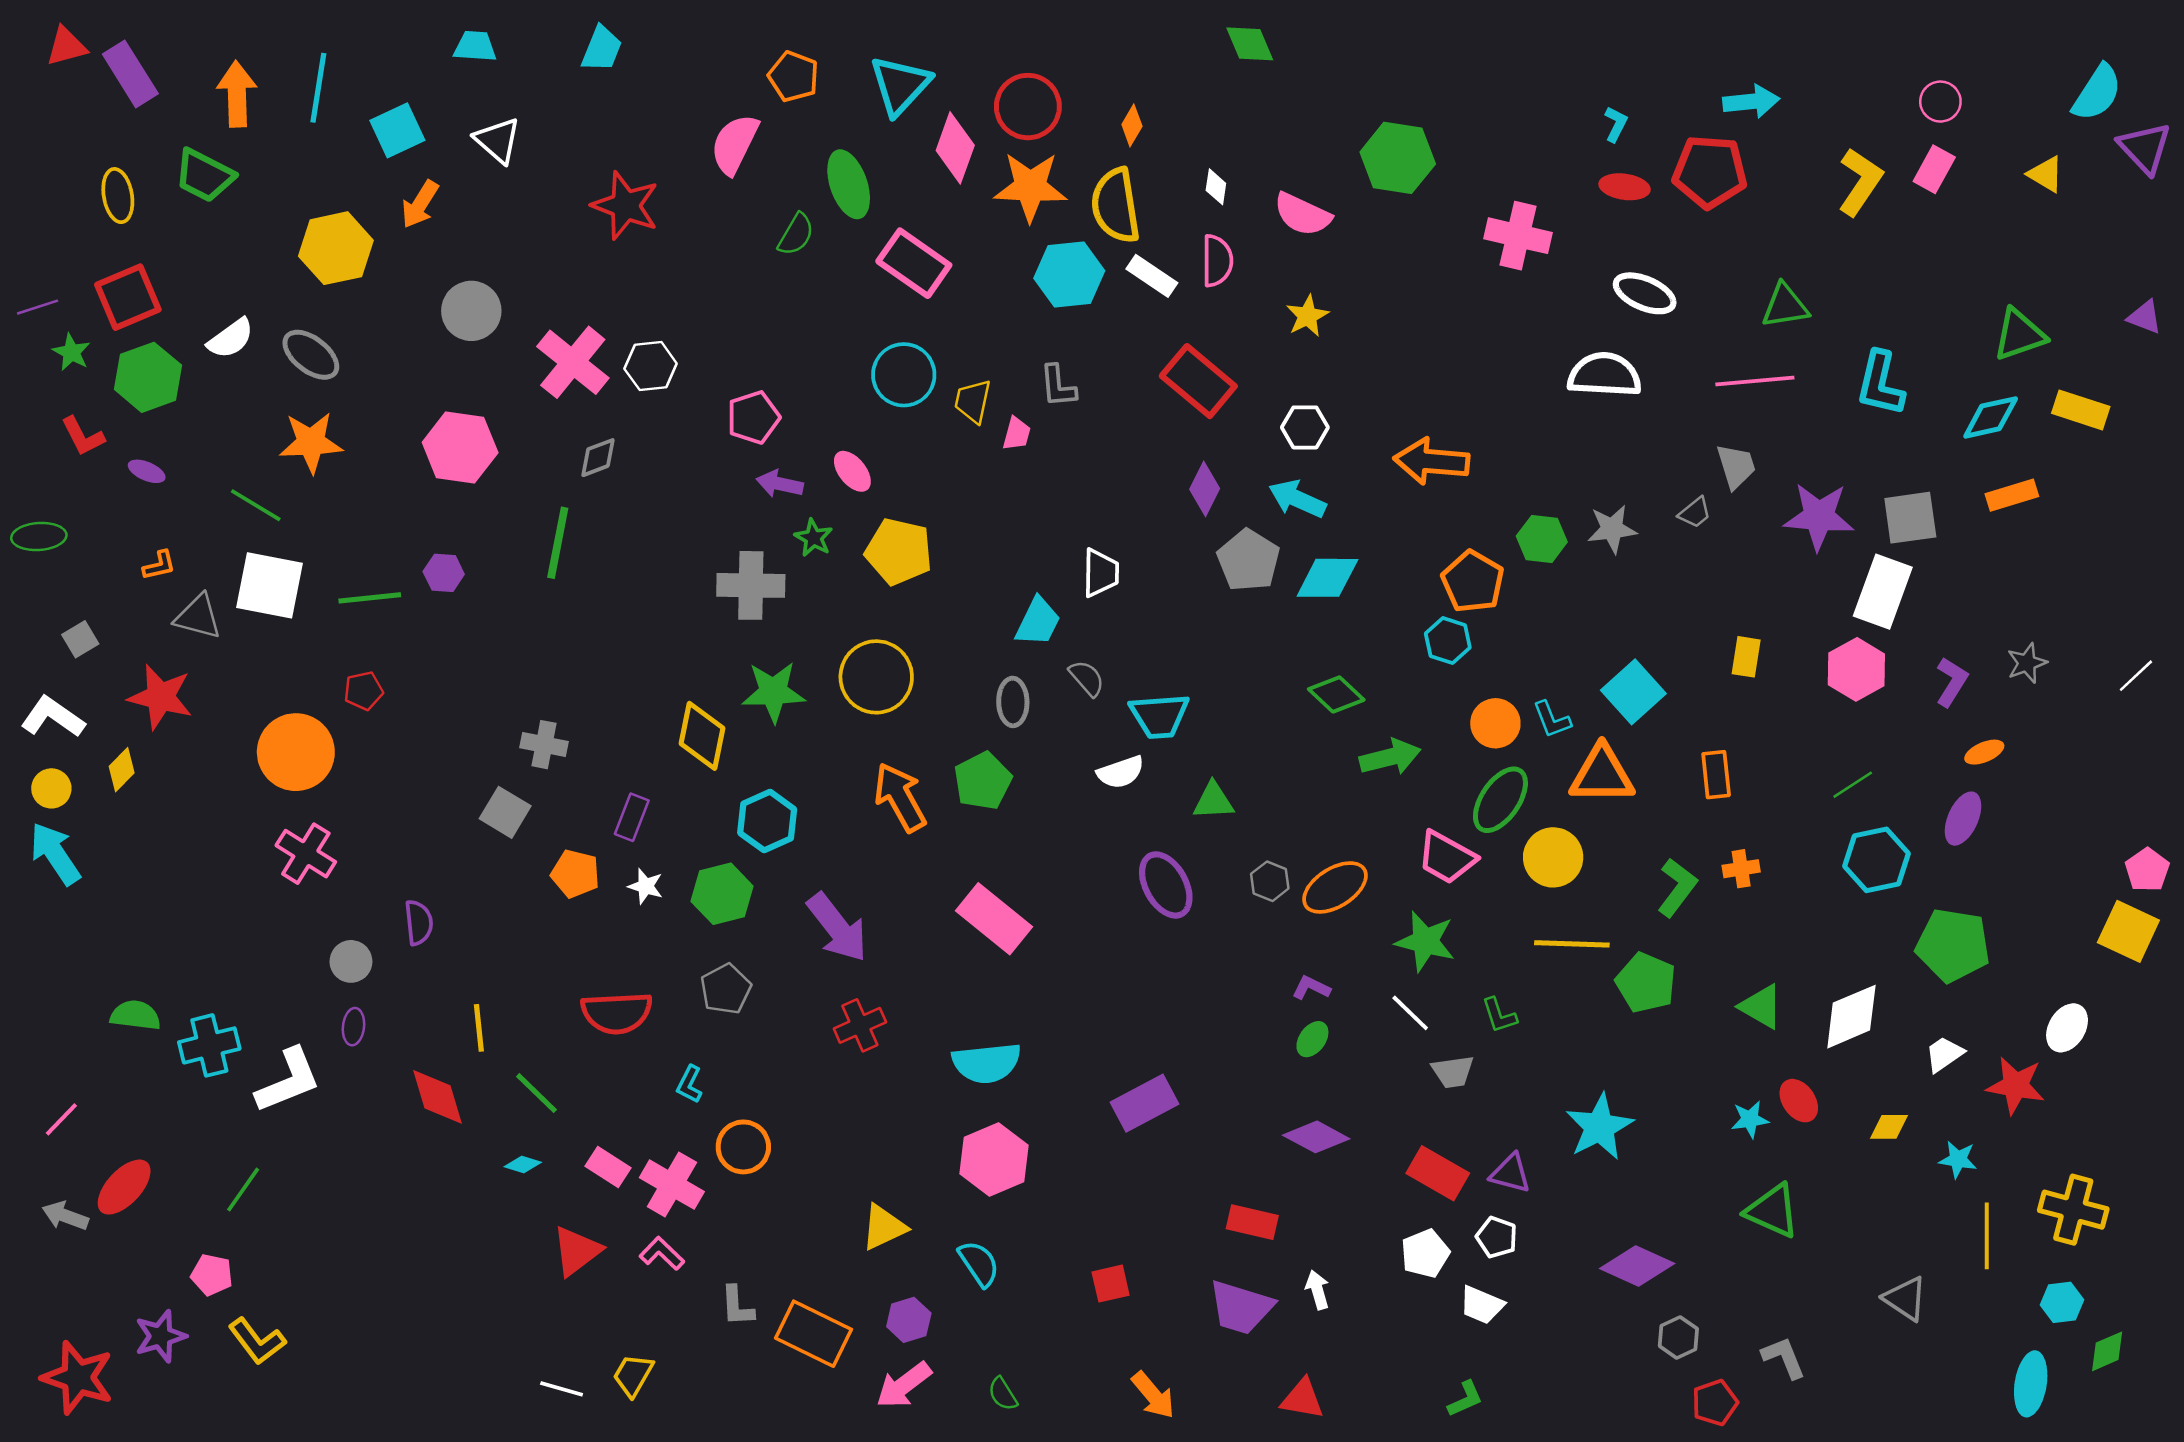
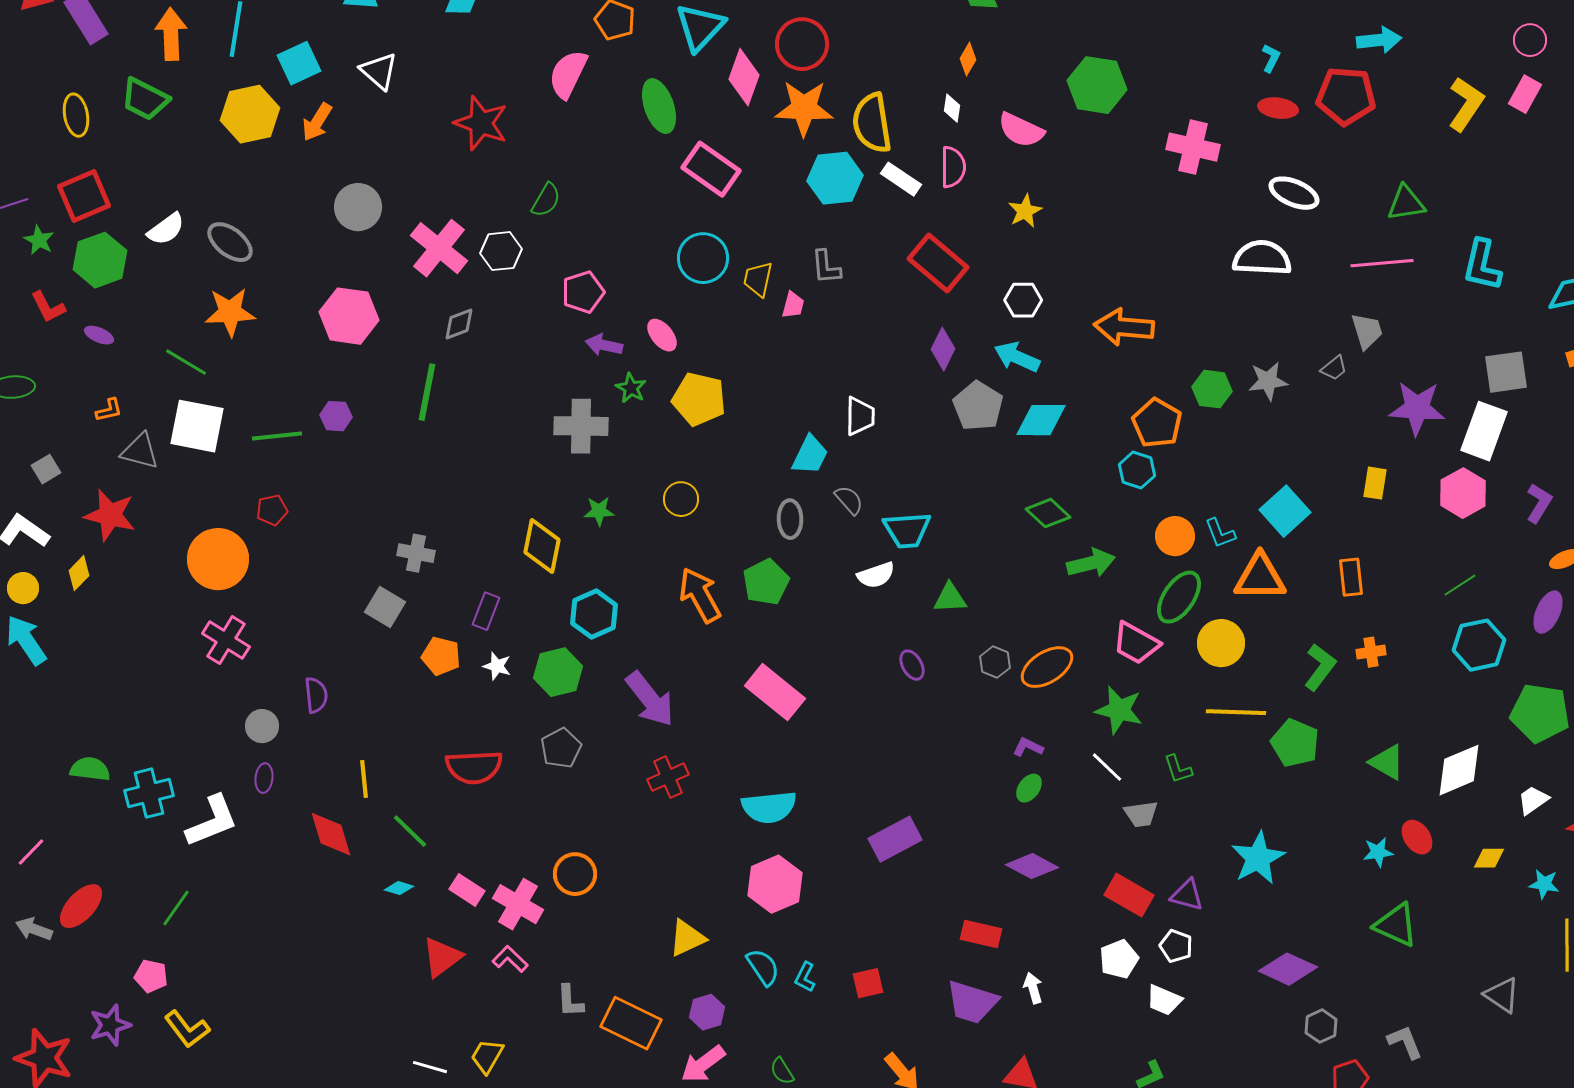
orange diamond: (1132, 125) -> (968, 59), moved
green semicircle: (796, 234) -> (546, 200), moved
yellow hexagon: (336, 248) -> (250, 114), moved
purple star: (1819, 516) -> (1417, 408), moved
yellow circle: (876, 677) -> (681, 499), size x0.6
green star: (773, 692) -> (599, 511), size x0.6
purple ellipse: (1166, 885) -> (912, 665), size x0.6
cyan L-shape: (689, 1084) -> (805, 977), moved

